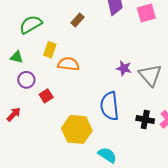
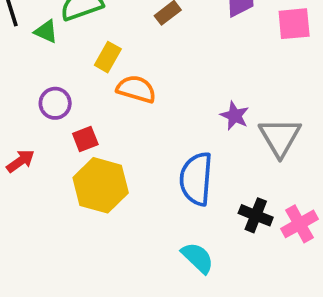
green triangle: (17, 57) -> (46, 31), moved
yellow hexagon: (77, 129) -> (101, 185), moved
cyan semicircle: (107, 155) -> (198, 258), moved

